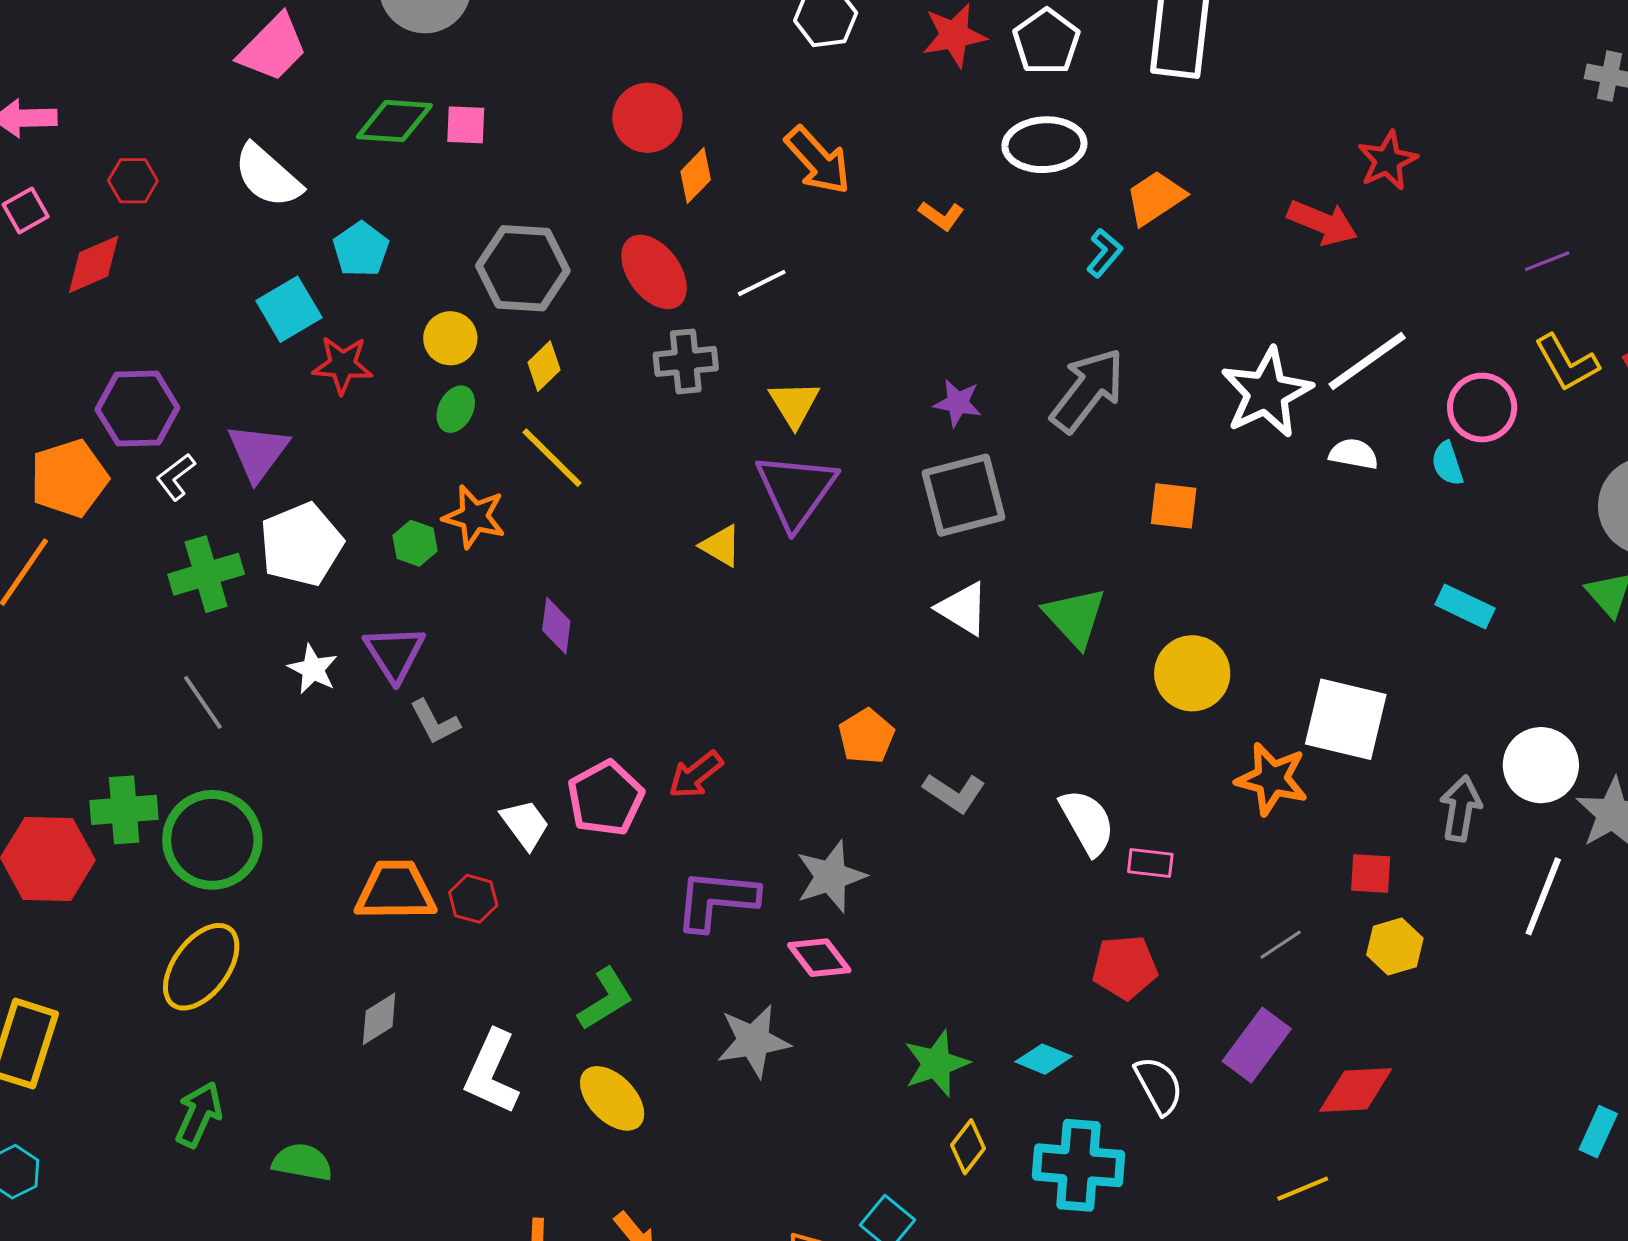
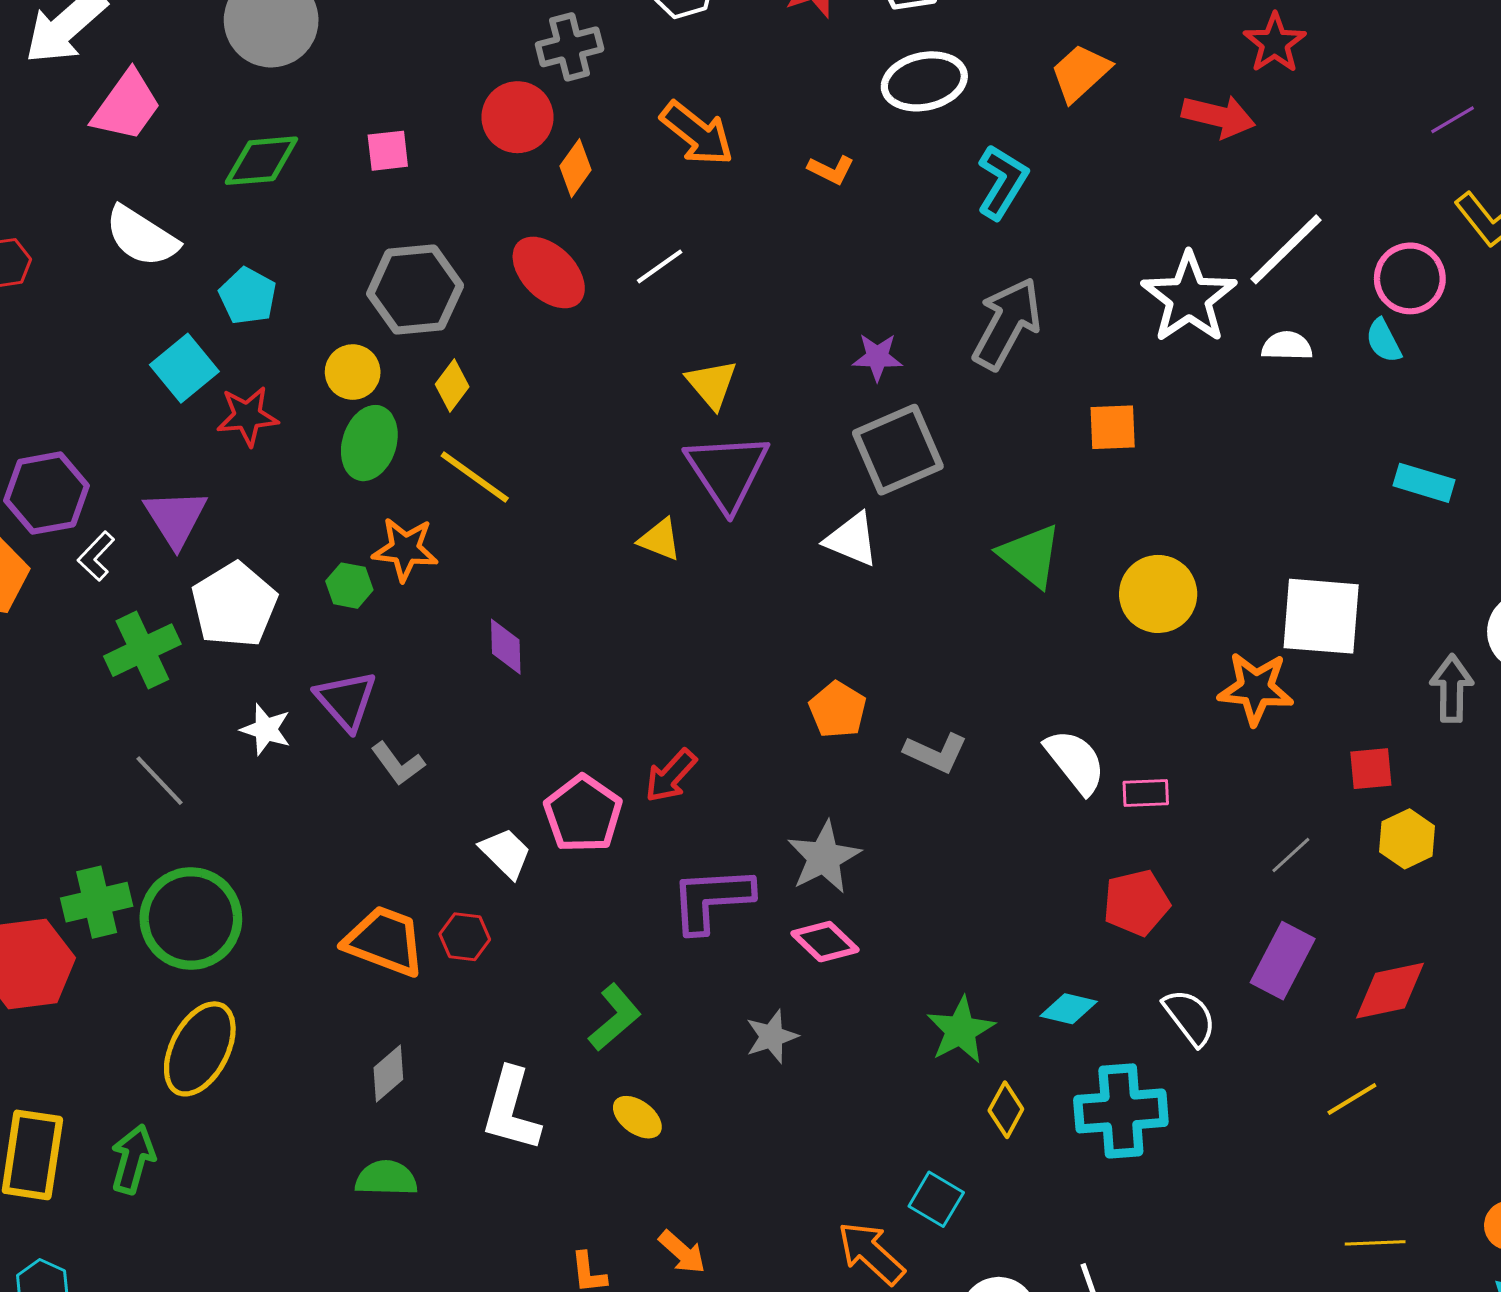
pink square: (466, 125) -> (388, 151), moved
orange trapezoid: (1155, 198) -> (1080, 73), moved
cyan L-shape: (1104, 253) -> (1002, 182), size x1.5
gray cross: (686, 361) -> (570, 47), moved
green ellipse: (456, 409) -> (369, 443), size x1.5
white triangle: (963, 609) -> (852, 539), moved
orange trapezoid: (395, 891) -> (385, 941), turned 30
gray star: (754, 1041) -> (772, 1036), size x0.7
yellow ellipse: (612, 1098) -> (637, 1117), size x0.7
green arrow: (199, 1114) -> (133, 1159), moved
green semicircle: (302, 1162) -> (386, 1178), moved

